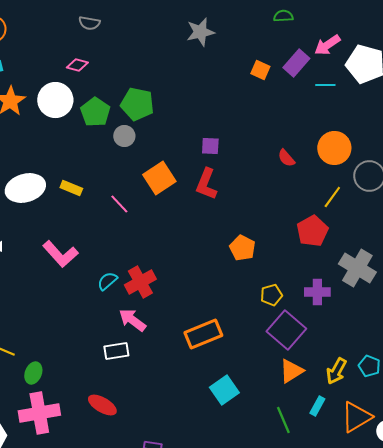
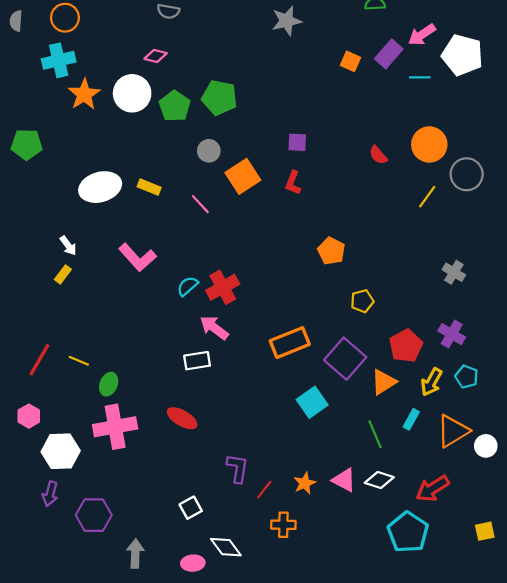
gray circle: (124, 136) -> (209, 151), moved
red L-shape: (206, 184) -> (293, 183), size x0.7
red pentagon: (312, 231) -> (406, 346), moved
gray cross: (357, 268) -> (454, 272), size x0.6
purple cross: (317, 292) -> (452, 334), moved, turned 30
purple square: (286, 330) -> (345, 359), moved

